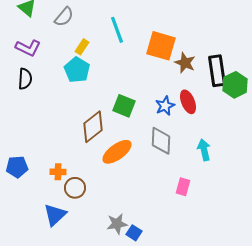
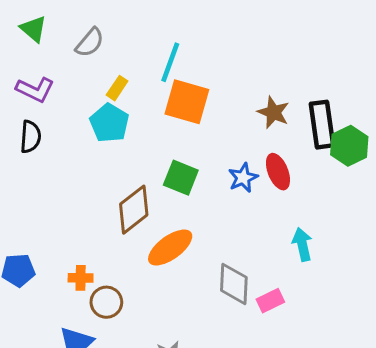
cyan line: (117, 30) -> (170, 62), turned 40
orange square: (161, 46) -> (187, 102), moved
gray diamond: (161, 141) -> (234, 284), moved
pink rectangle: (183, 187) -> (270, 301), turned 48

